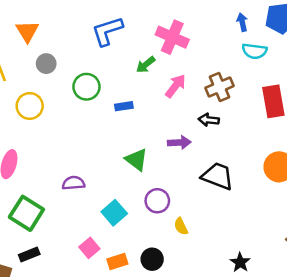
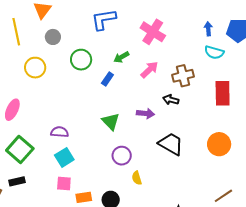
green arrow: (146, 65) -> (121, 57), moved
blue rectangle: (124, 106) -> (107, 79), turned -56
cyan square: (114, 213) -> (64, 157), moved
pink square: (89, 248) -> (64, 184), turned 35

